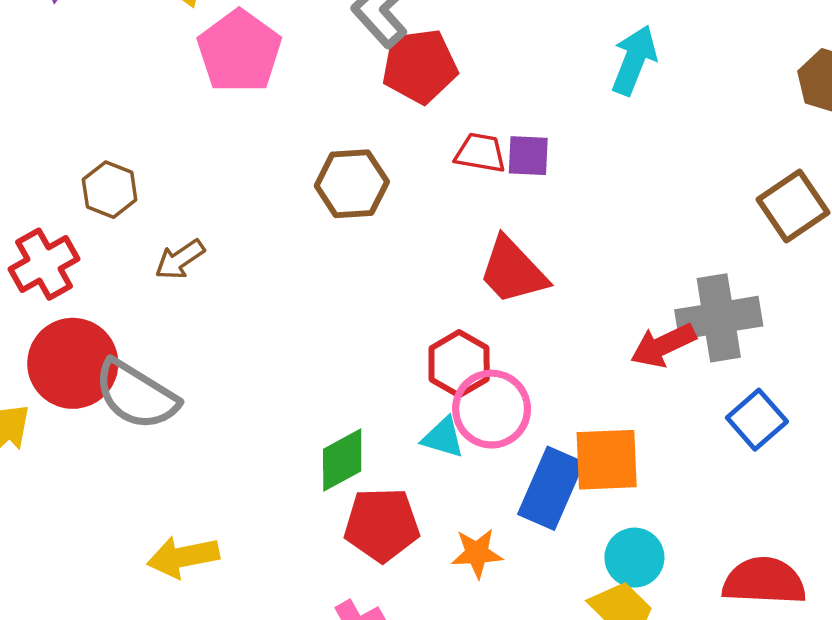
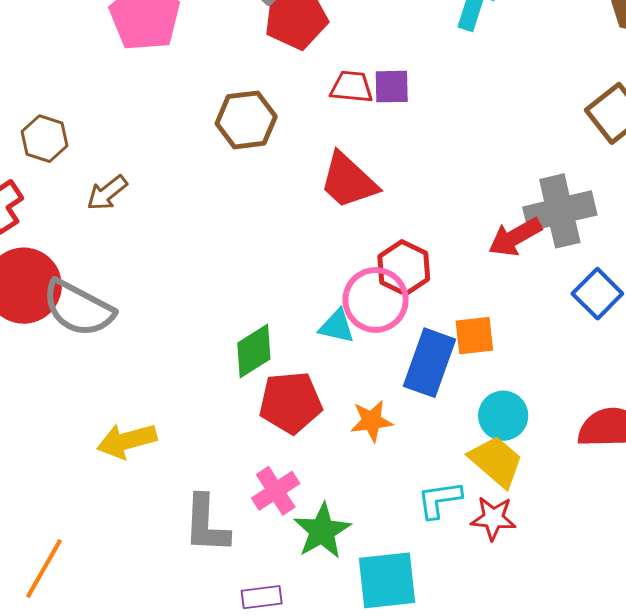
red trapezoid: (513, 271) -> (348, 181), moved
red hexagon: (459, 364) -> (404, 268), moved
orange square: (607, 460) -> (474, 336), size x0.7

